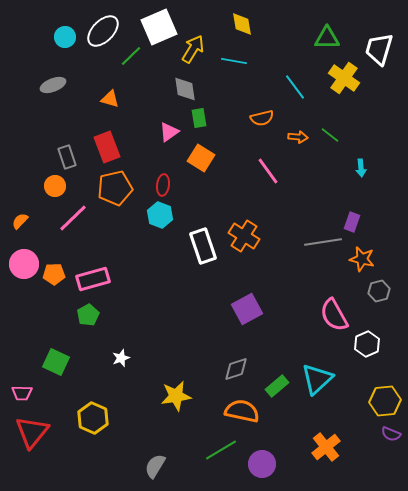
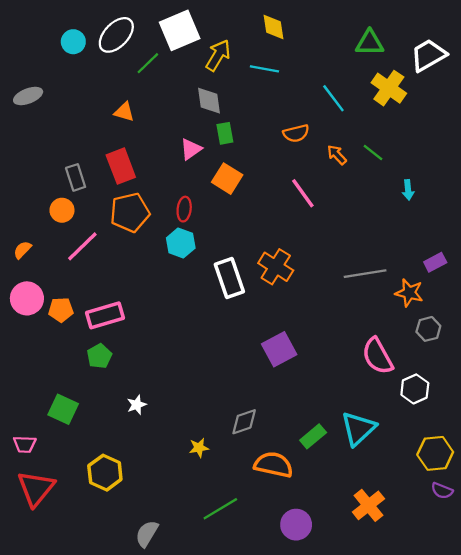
white trapezoid: (379, 49) -> (428, 55), turned 44
gray ellipse: (53, 85) -> (28, 96), moved
orange arrow: (298, 137) -> (337, 155), turned -138
purple rectangle: (352, 222) -> (435, 262), moved, turned 42
gray diamond: (236, 369) -> (244, 422), moved
yellow star: (176, 396) -> (199, 448), size x0.6
green line: (221, 450) -> (220, 509), moved
gray semicircle: (155, 466) -> (147, 534), moved

